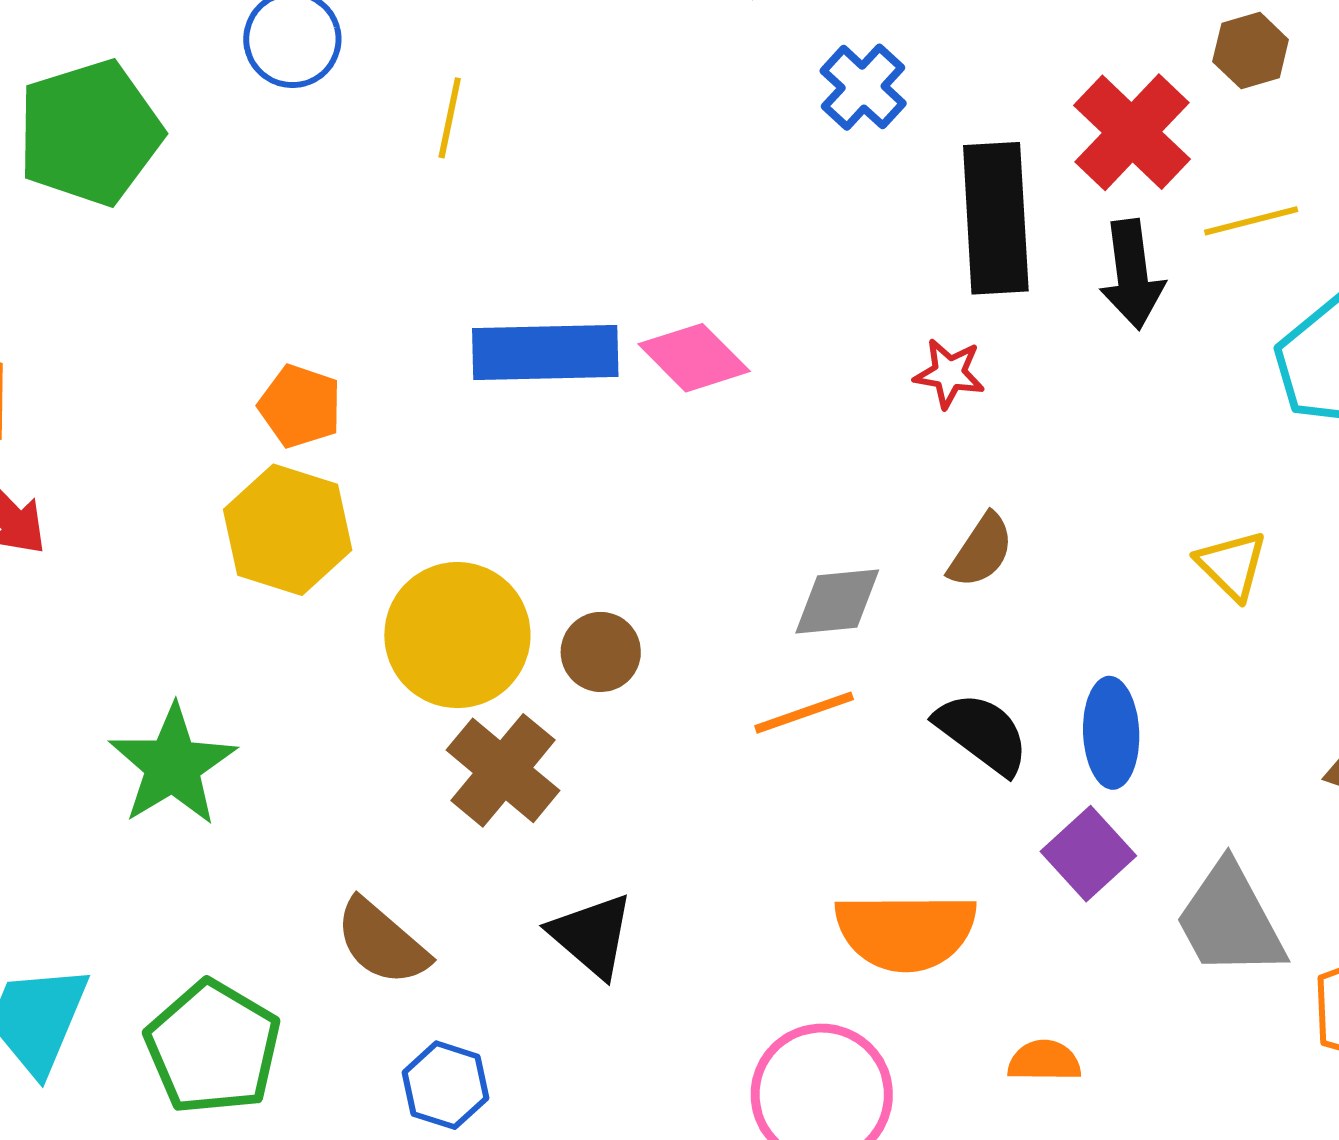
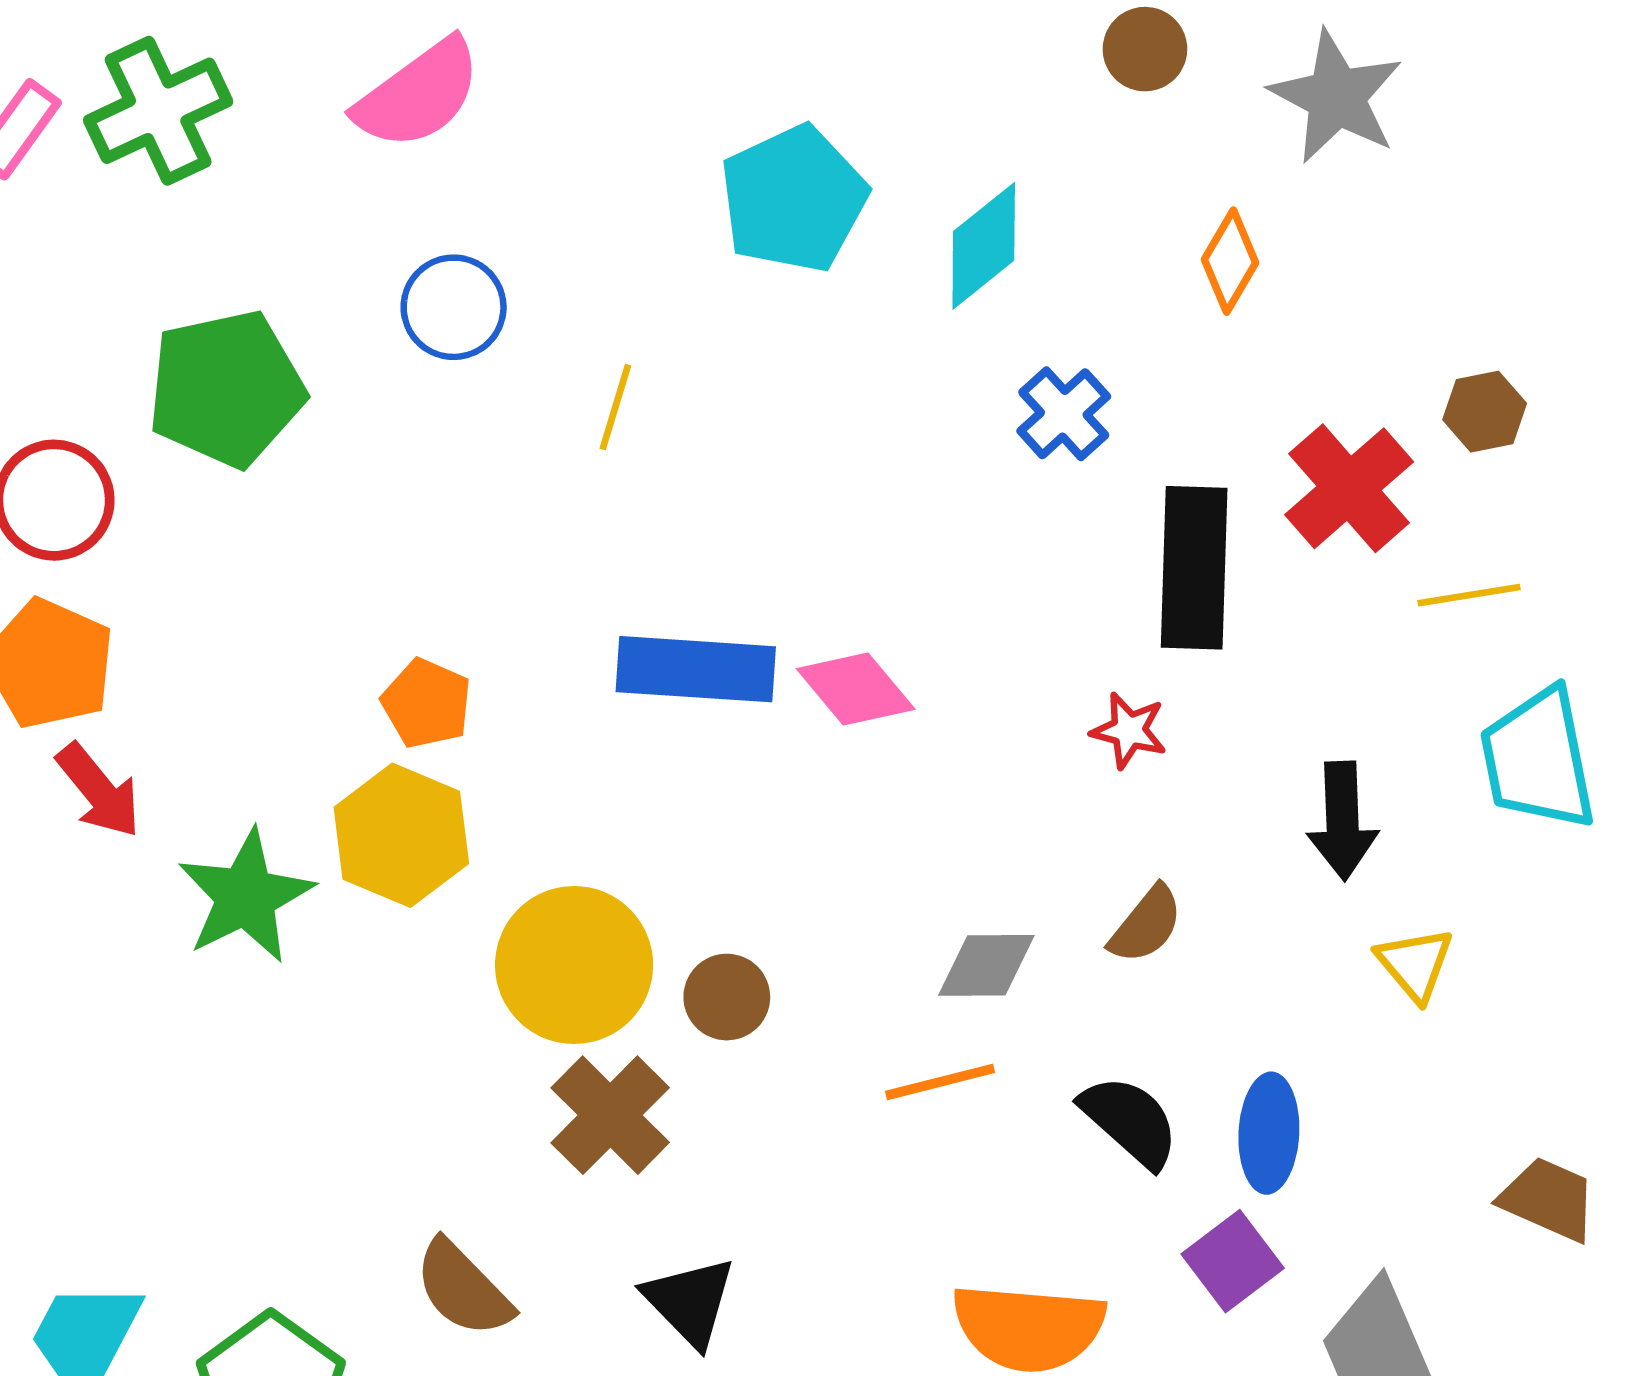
black arrow: (1132, 274) -> (1342, 821), moved
green star: (173, 765) -> (246, 896), moved

